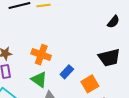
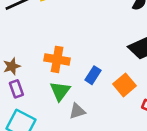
green triangle: (39, 79) -> (60, 91), turned 42

